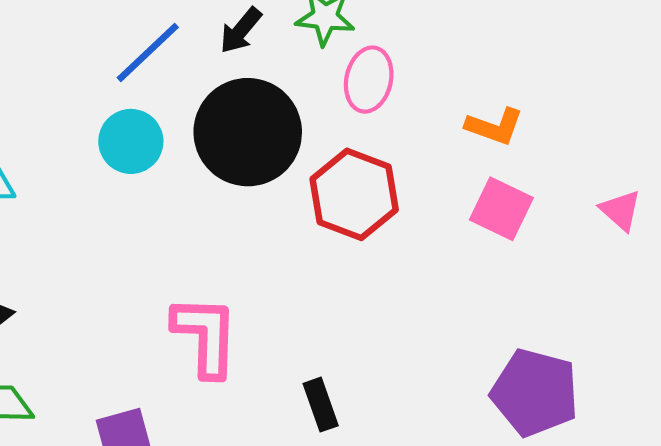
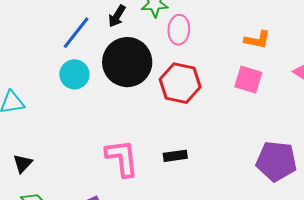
orange L-shape: (495, 127) -> (257, 40), moved
black rectangle: (321, 405) -> (175, 156), moved, turned -70

